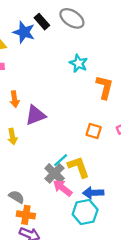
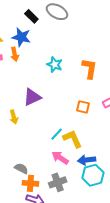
blue star: (24, 32) -> (21, 37), moved
cyan star: (78, 63) -> (55, 65), moved
orange arrow: (15, 99) -> (15, 54), moved
gray cross: (55, 173) -> (58, 182), moved, turned 30
cyan hexagon: (85, 212) -> (93, 175), moved

